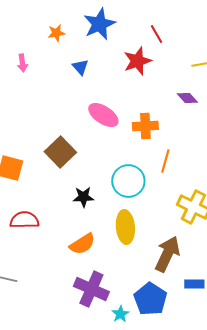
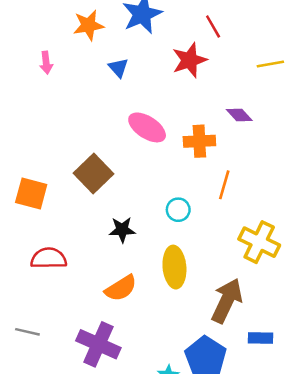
orange star: (56, 33) -> (88, 25), size x1.4
purple diamond: (187, 98) -> (239, 115), moved
cyan circle: (128, 181) -> (178, 210), size x0.6
purple cross: (91, 289) -> (98, 344), moved

